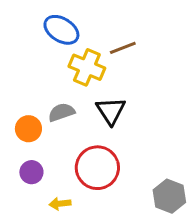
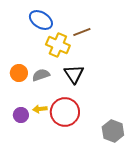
orange circle: (28, 129) -> (19, 73), moved
yellow arrow: (60, 204) -> (40, 109), moved

